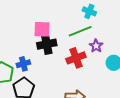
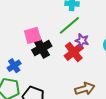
purple star: (96, 46) -> (82, 40), moved
blue cross: (23, 64) -> (14, 66), moved

